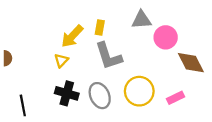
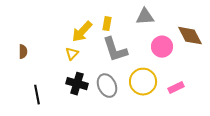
pink circle: (166, 37) -> (162, 47), moved
brown diamond: (191, 63) -> (190, 36), moved

